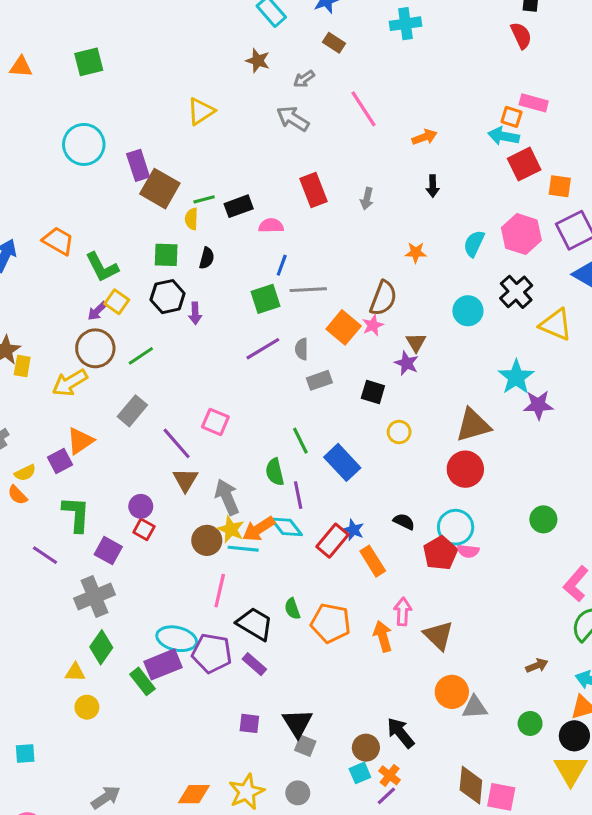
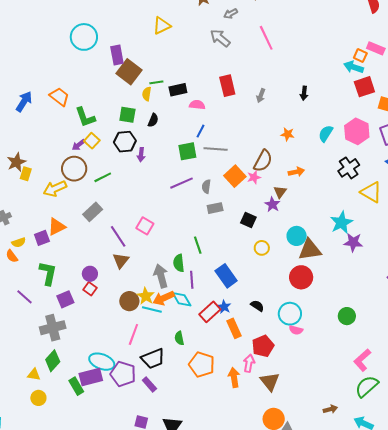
orange arrow: (424, 137) -> (296, 172), moved
cyan circle: (468, 311) -> (297, 236), moved
blue rectangle: (342, 462) -> (226, 276), moved
gray arrow: (227, 497) -> (161, 276), moved
purple square: (108, 551) -> (65, 299), turned 30
red pentagon: (440, 553) -> (263, 346), moved
green semicircle: (292, 609) -> (179, 338), moved
black trapezoid: (255, 624) -> (153, 359), turned 120

